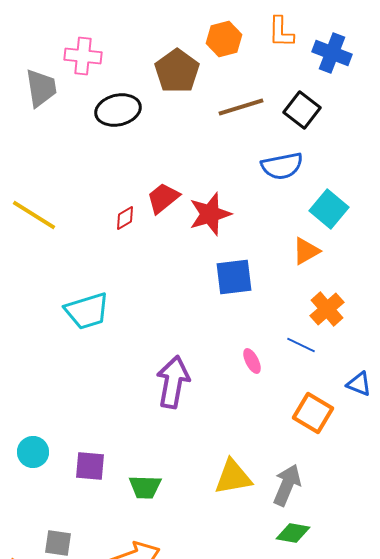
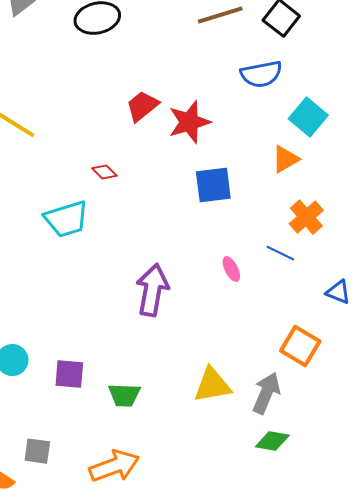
red diamond: (125, 218) -> (104, 172), moved, turned 75
orange square: (313, 413) -> (300, 346), moved

